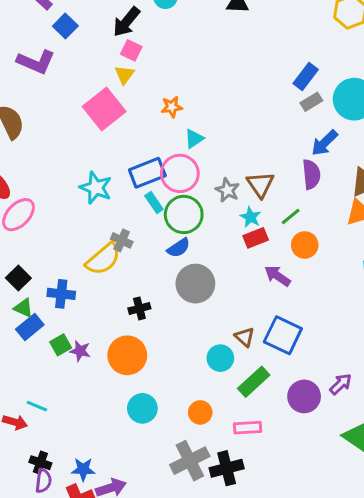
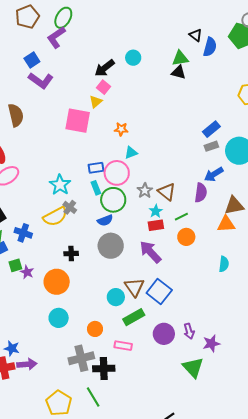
blue square: (65, 26) -> (32, 60), moved
pink square: (104, 109) -> (78, 121), turned 36
blue rectangle: (147, 173) -> (96, 168), size x0.7
brown triangle: (260, 185) -> (167, 192), turned -30
cyan star: (96, 188) -> (60, 185), moved
purple arrow: (277, 276) -> (150, 252), moved, size x1.4
brown triangle: (245, 337) -> (134, 287), size x1.5
purple arrow: (341, 384) -> (189, 331), turned 105

